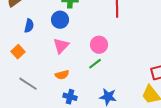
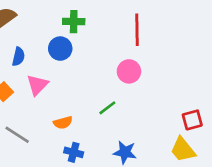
pink circle: (99, 45) -> (129, 71), moved
pink triangle: (61, 46) -> (37, 85), moved

